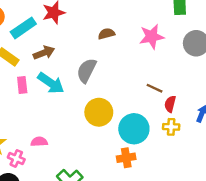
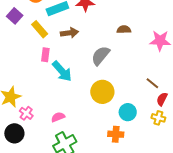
cyan arrow: (51, 83) -> (62, 71), moved
cyan circle: (134, 129) -> (128, 112), size x0.7
pink semicircle: (39, 142) -> (58, 117), moved, turned -32

